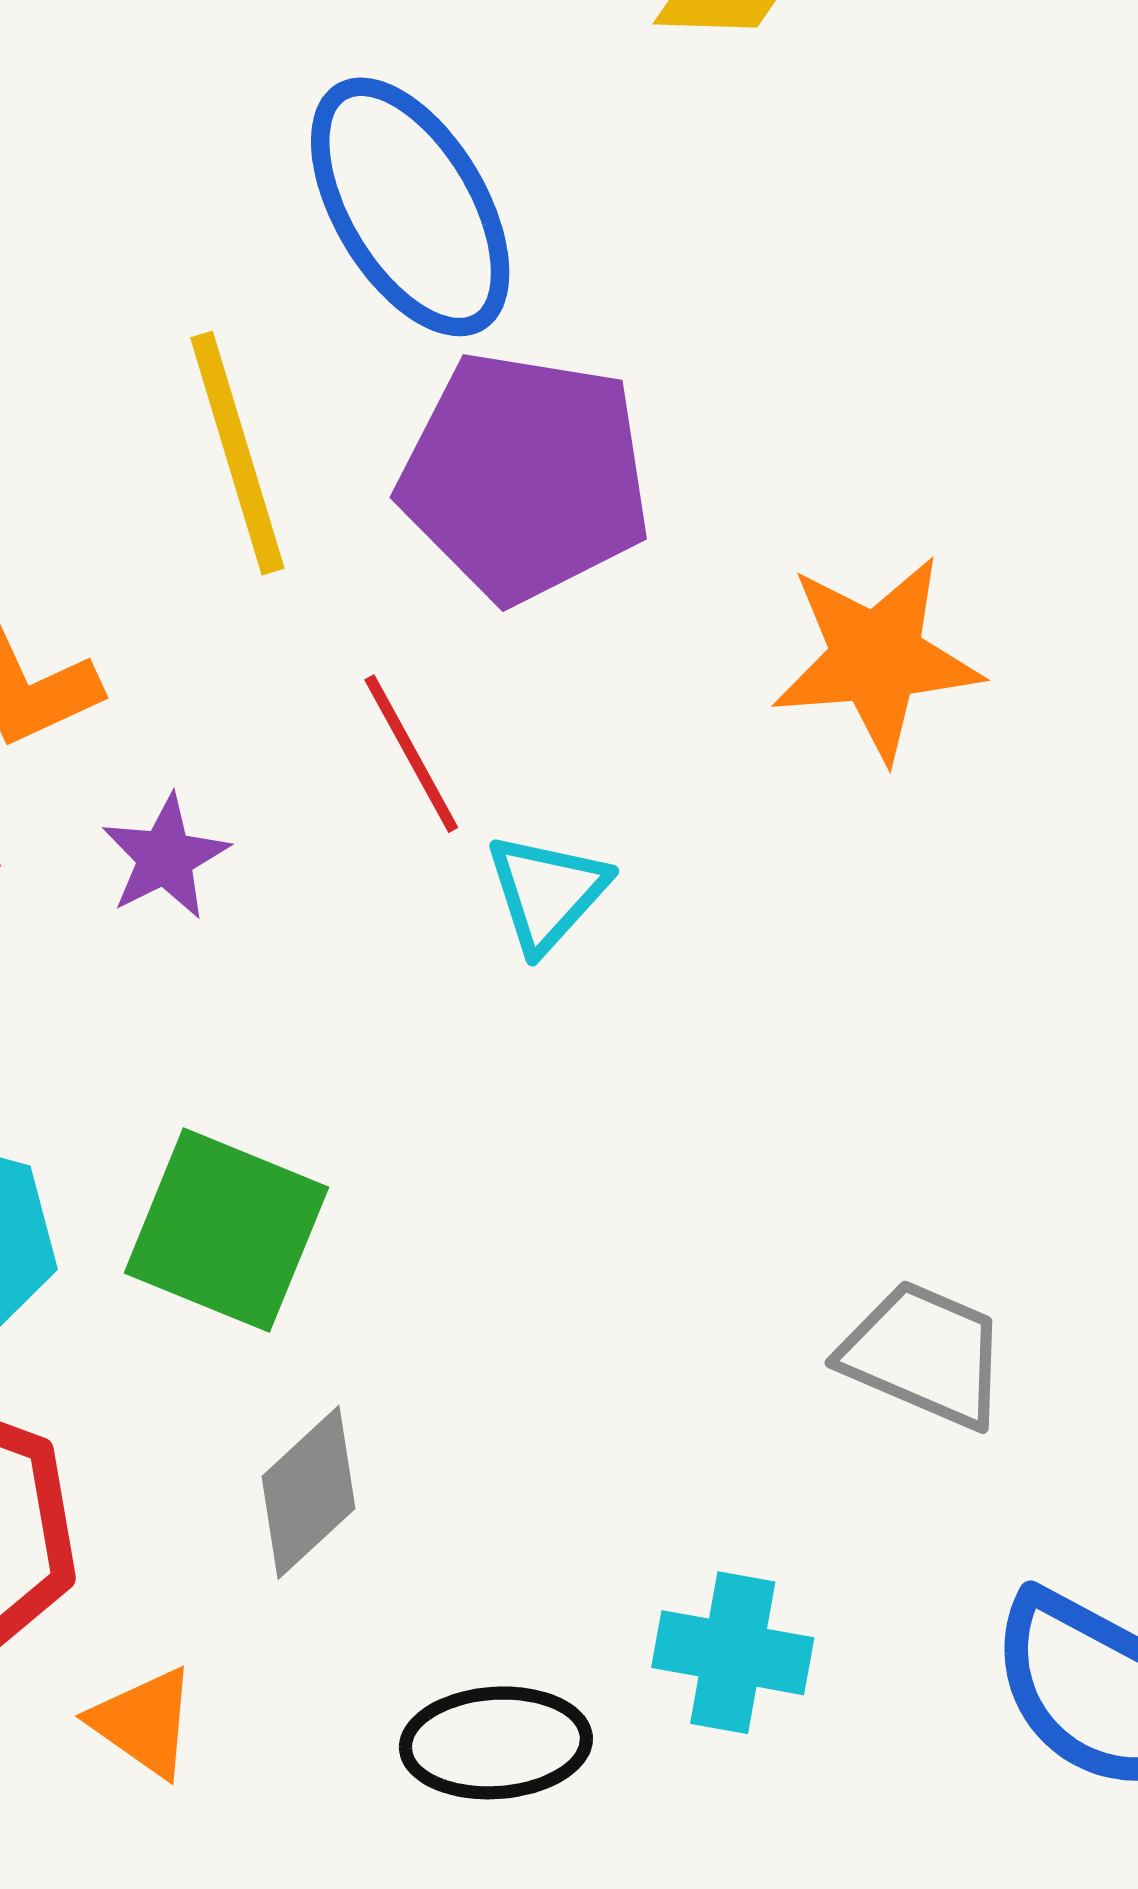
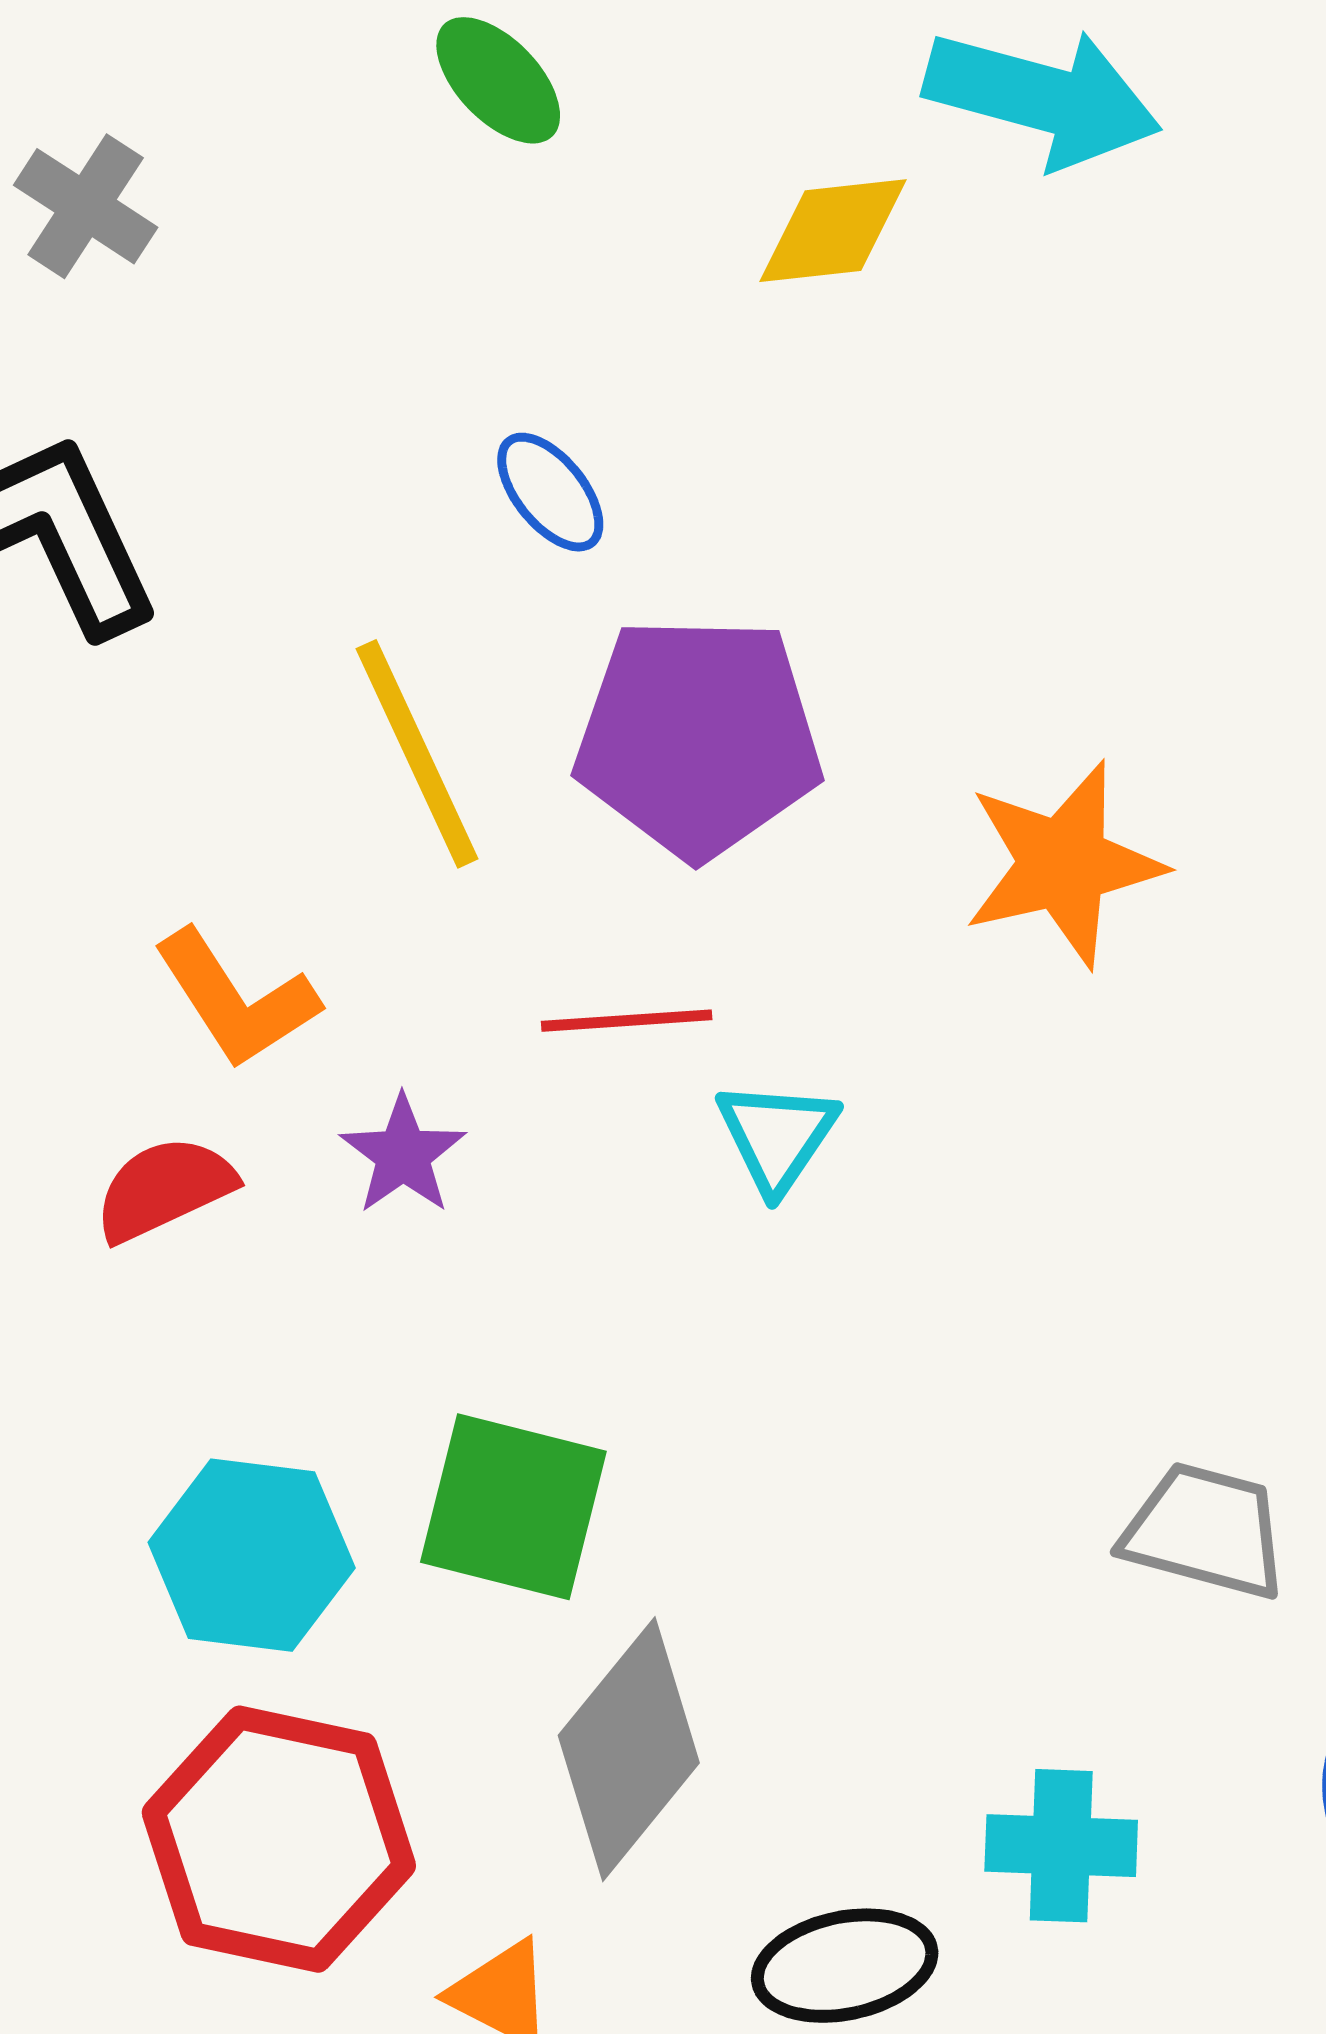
blue ellipse: (410, 207) -> (550, 492), size x0.5
red line: (411, 754) -> (627, 1021), turned -57
gray diamond: (308, 1492) -> (629, 1749), size x1.5

